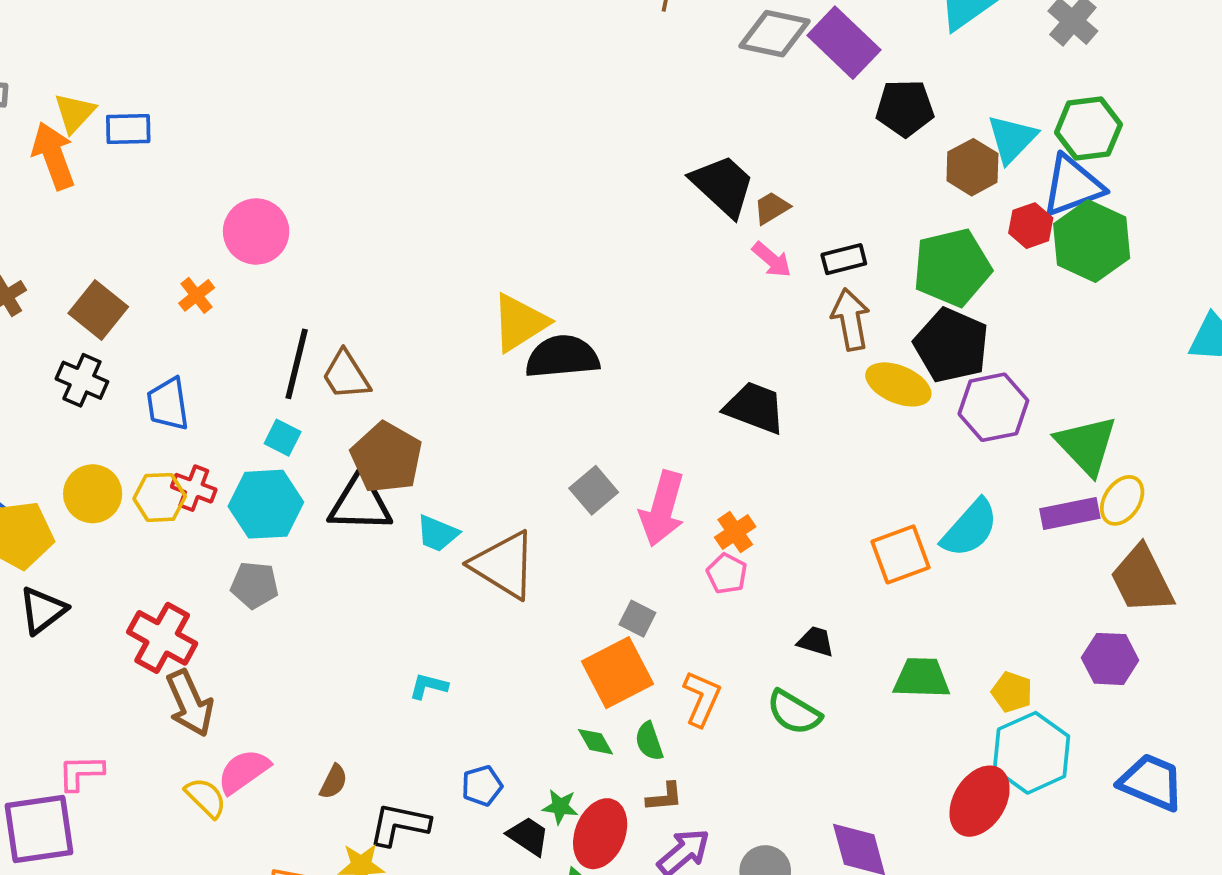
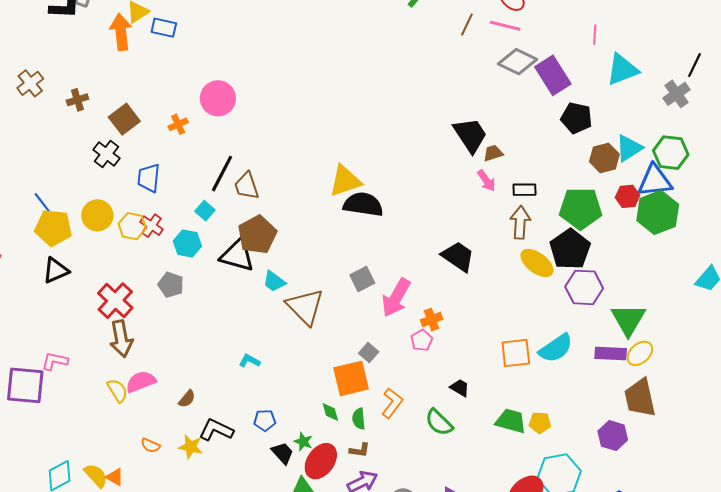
cyan hexagon: (266, 504) -> (187, 244), size x0.7
yellow pentagon: (1012, 692) -> (540, 423), moved, turned -30

